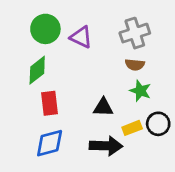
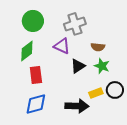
gray cross: (135, 33) -> (75, 24), moved
purple triangle: (81, 37) -> (62, 46), moved
black triangle: (103, 107) -> (78, 66), moved, turned -35

